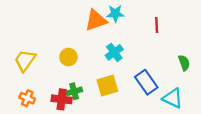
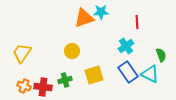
cyan cross: (114, 52) -> (126, 46), moved
yellow circle: (68, 57) -> (72, 51), moved
cyan triangle: (173, 98) -> (150, 74), moved
red cross: (62, 99) -> (43, 87), moved

